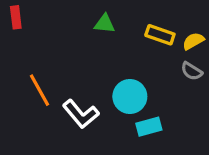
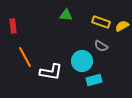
red rectangle: (16, 17) -> (13, 26), moved
gray semicircle: (192, 71) -> (101, 46), moved
white L-shape: (81, 114) -> (51, 72), turned -40

